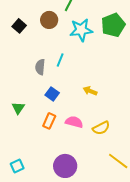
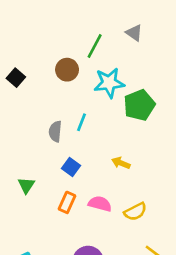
green pentagon: (113, 25) -> (139, 105), moved
black square: (19, 26) -> (16, 78), moved

